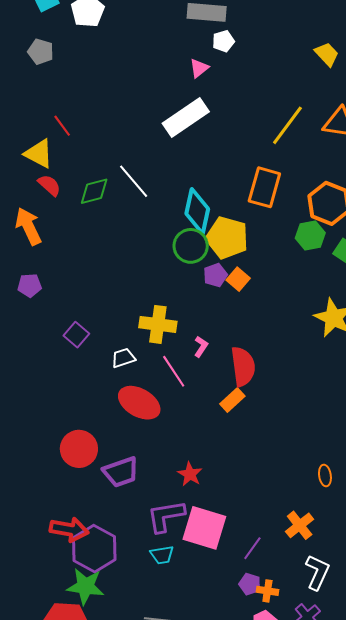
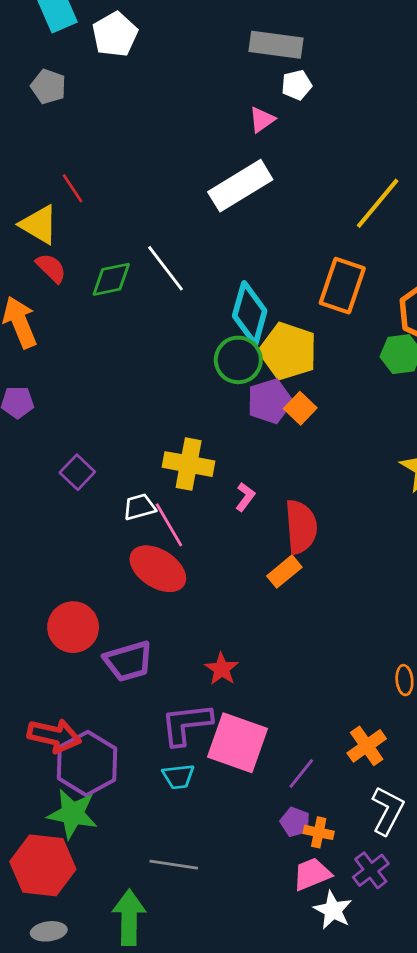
purple pentagon: (215, 275) -> (270, 401), size x1.4
pink line: (174, 371) -> (169, 525), moved

